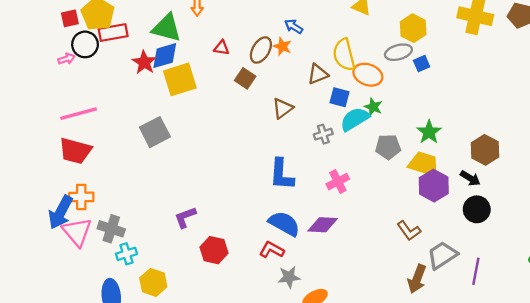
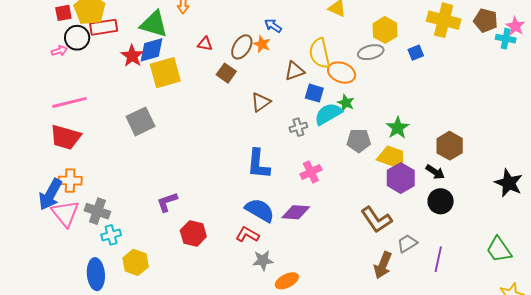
blue square: (422, 64) -> (416, 53), moved
brown L-shape: (409, 231) -> (376, 220), size x1.4
gray trapezoid: (442, 255) -> (407, 243), size x0.7

